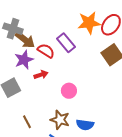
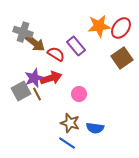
purple star: (24, 60) -> (34, 78), moved
red arrow: (41, 75) -> (51, 78), size x1.5
brown line: (27, 122) -> (37, 94), moved

